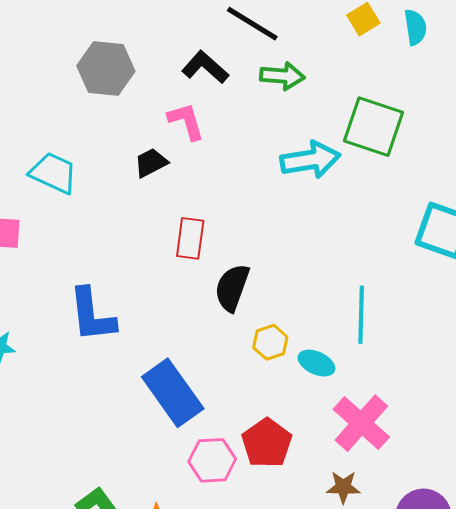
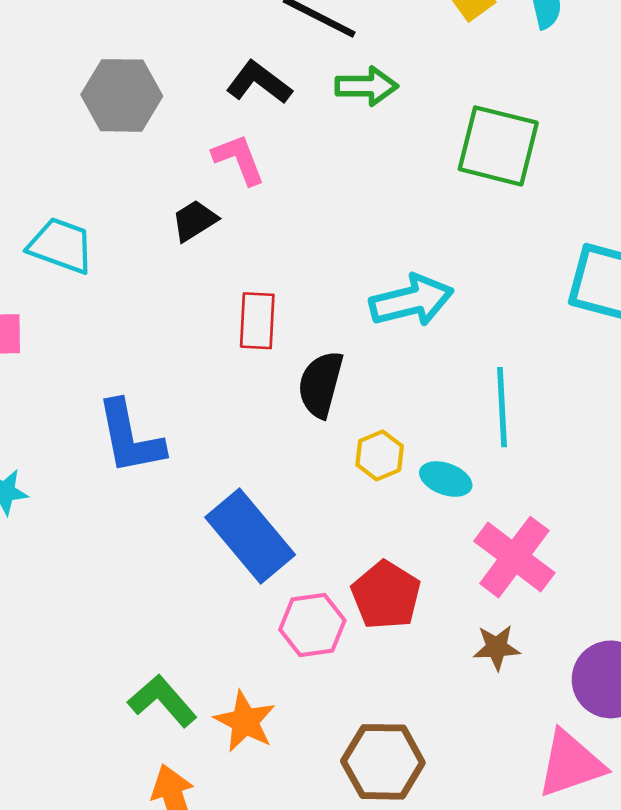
cyan arrow: (310, 160) -> (411, 301), moved

